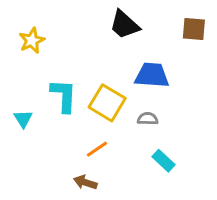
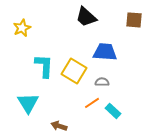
cyan triangle: (23, 119) -> (28, 103), moved, size x1.6
orange line: (97, 149) -> (92, 103), moved

